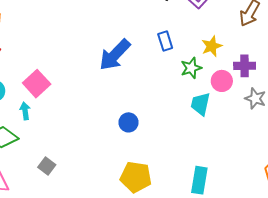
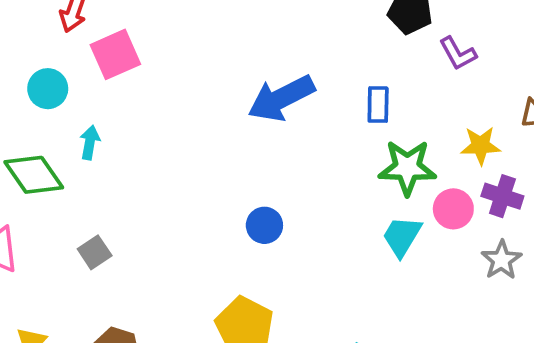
yellow star: (212, 46) -> (481, 146), moved
green star: (191, 68) -> (407, 168), size x1.4
pink square: (37, 84) -> (115, 54), moved

